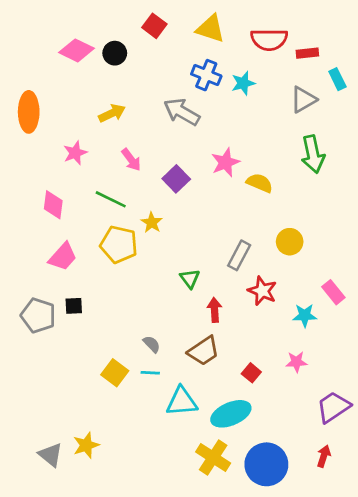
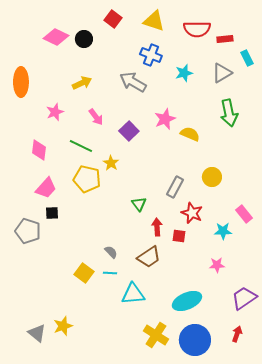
cyan star: (243, 83) -> (184, 73), moved
black square: (74, 306) -> (52, 213), moved
red square: (251, 373) -> (179, 236), moved, turned -32
cyan ellipse: (231, 414) -> (187, 301), moved

